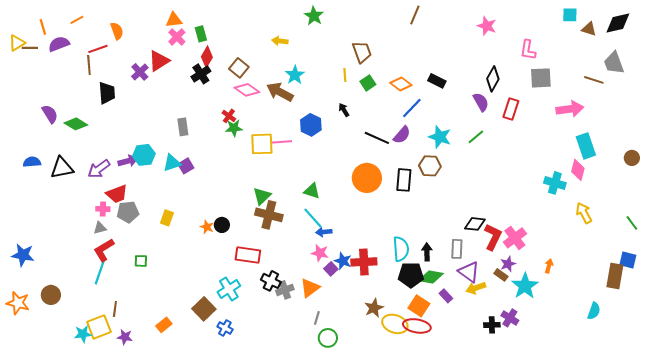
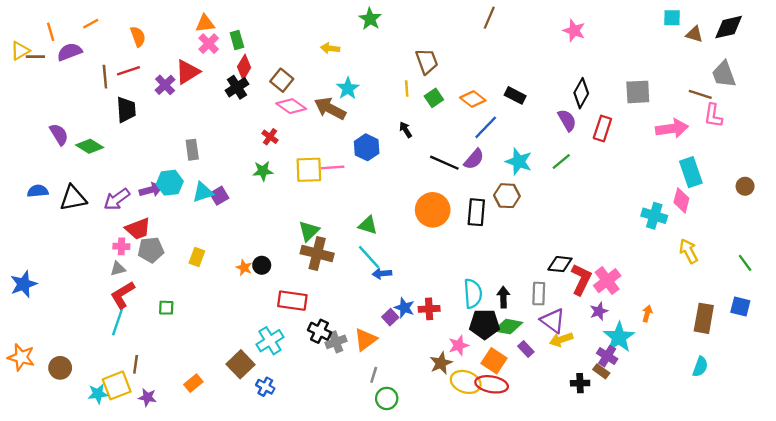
red line: (98, 49) -> (129, 71), moved
pink L-shape: (528, 50) -> (713, 116), moved
gray rectangle: (183, 127) -> (192, 150), moved
green star: (234, 128) -> (263, 171), moved
pink star: (320, 253) -> (459, 345), moved, turned -30
blue star: (23, 255) -> (24, 284), moved, turned -30
red cross: (364, 262) -> (429, 309), size x0.7
brown rectangle: (501, 275) -> (601, 371), moved
brown rectangle: (615, 276) -> (704, 318), moved
brown circle: (51, 295) -> (60, 368), moved
purple cross: (510, 318) -> (607, 356), moved

